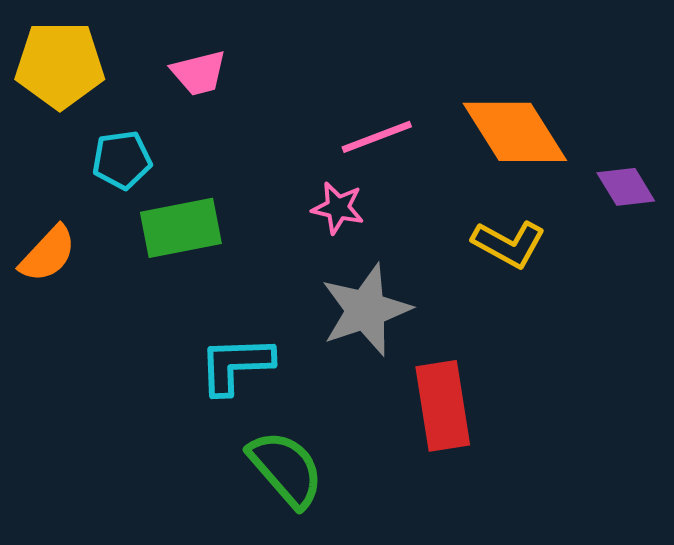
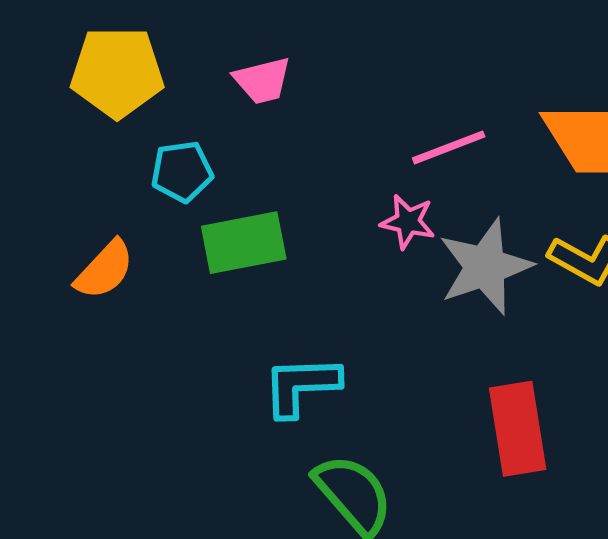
gray star: (366, 310) -> (485, 267), moved

